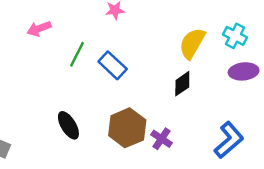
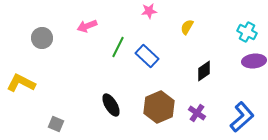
yellow semicircle: (192, 43) -> (187, 27), moved, size x0.6
purple cross: (162, 139) -> (197, 113), moved

